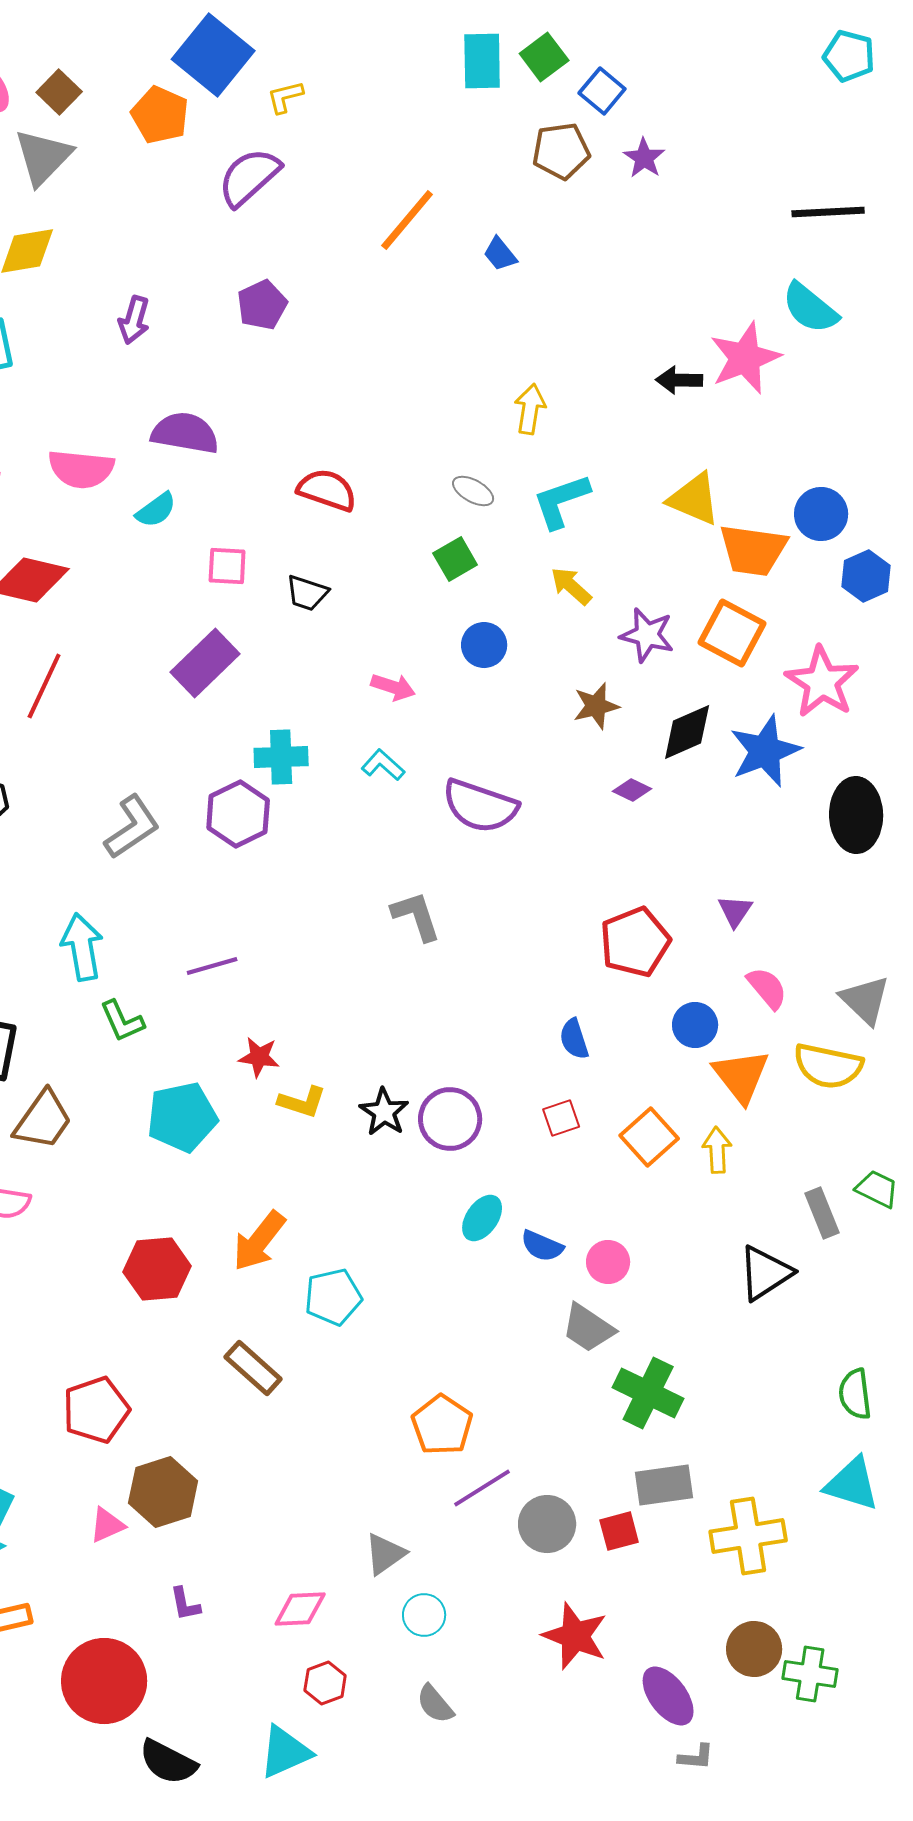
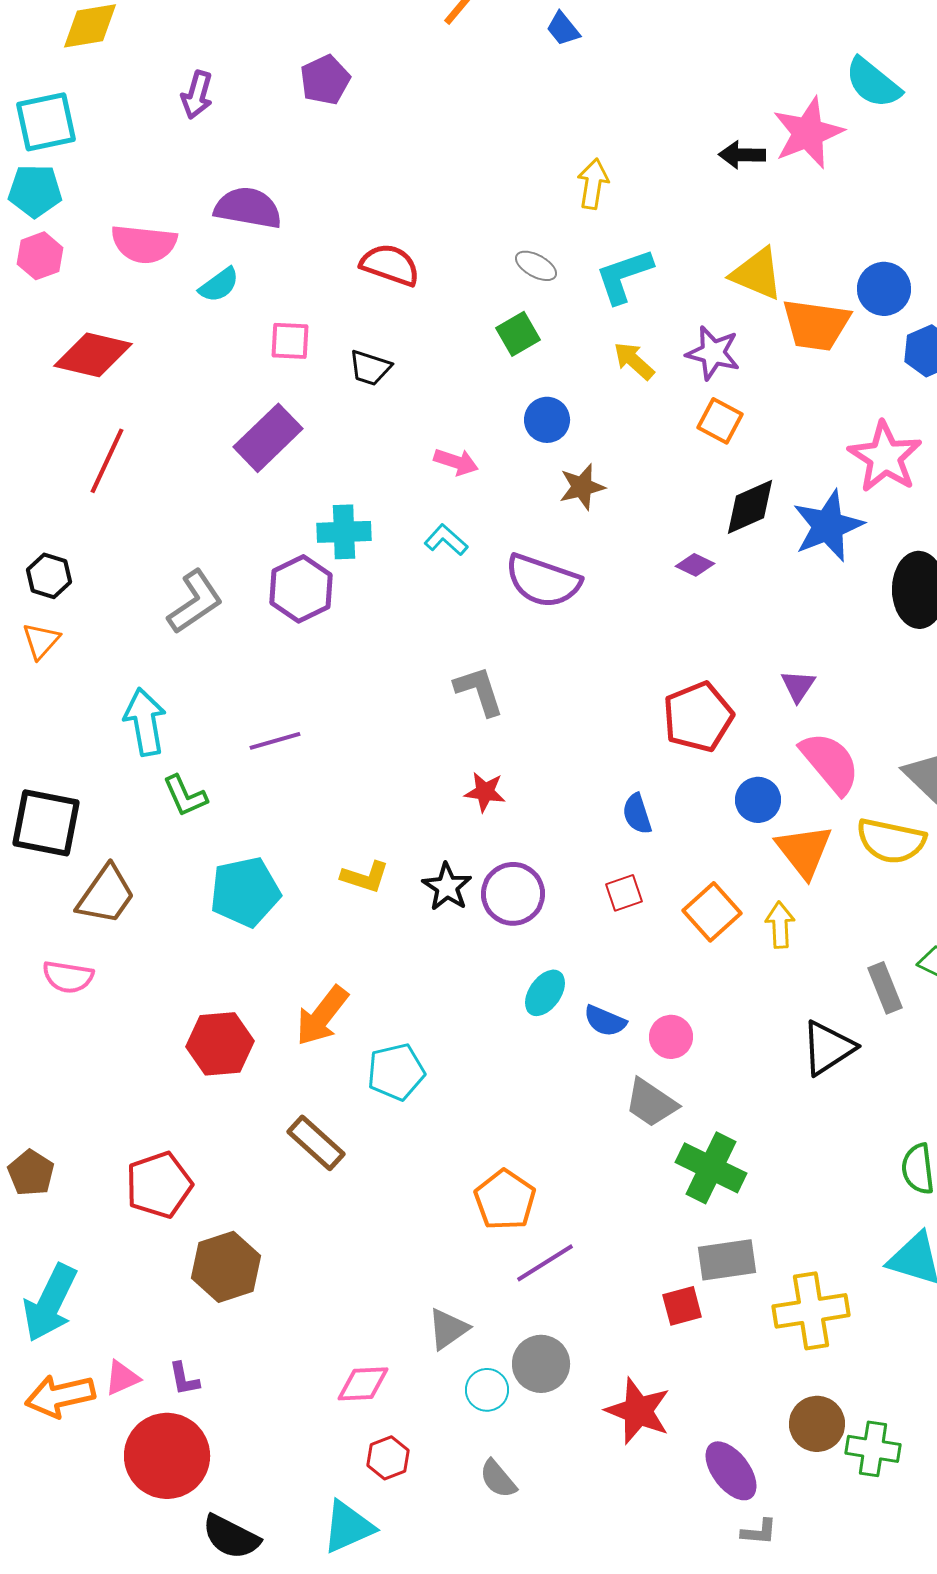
orange square: (732, 633) -> (720, 421), moved, size x0.7
purple star: (647, 635) -> (713, 353), moved
brown star: (596, 706) -> (582, 487), moved
pink semicircle: (767, 988) -> (830, 763), size x1.5
red star: (259, 1057) -> (485, 792), moved
gray circle: (547, 1524) -> (541, 1364), moved
pink triangle: (107, 1525) -> (122, 1378), moved
purple L-shape: (185, 1604) -> (184, 1379), moved

